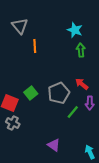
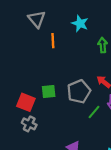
cyan star: (75, 30) -> (80, 23), moved
green square: (31, 93) -> (49, 91), turned 32

